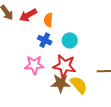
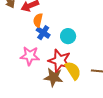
orange semicircle: (48, 20) -> (38, 20), moved
yellow semicircle: (79, 85) -> (73, 70), moved

